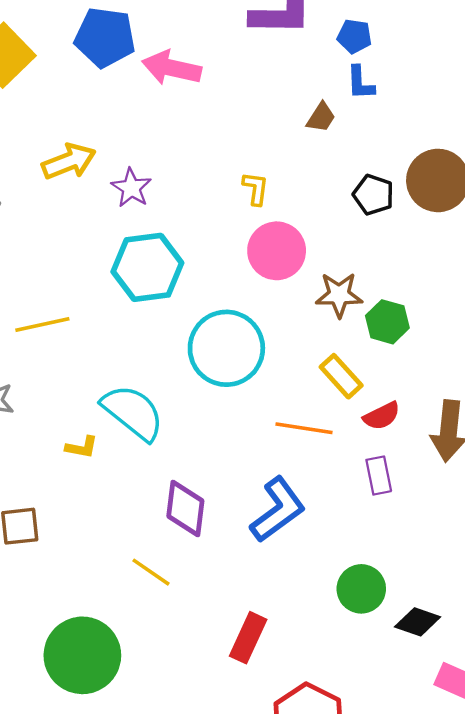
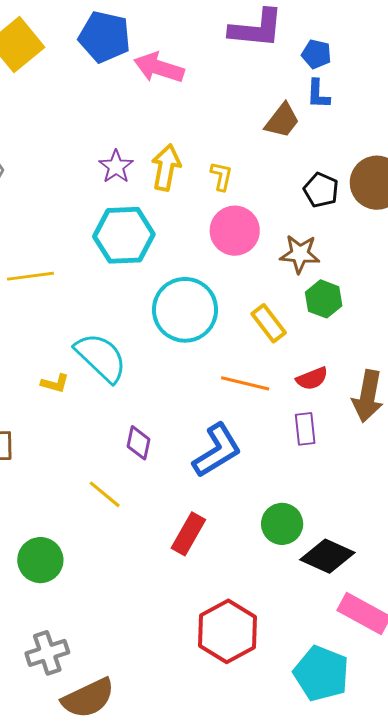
brown trapezoid: (321, 117) -> (282, 121), size x1.4
yellow arrow: (69, 162) -> (166, 167), moved, turned -63
brown star: (339, 295) -> (300, 254), moved
yellow rectangle: (341, 376) -> (269, 323), moved
purple diamond: (185, 509) -> (139, 443), size x0.7
black diamond: (418, 622) -> (327, 556), size x1.4
red rectangle: (248, 638) -> (188, 534), moved
green circle: (82, 655) -> (40, 560), size x0.7

